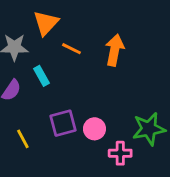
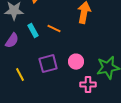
orange line: (72, 49) -> (54, 29), moved
pink circle: (94, 129) -> (76, 62), moved

